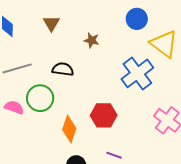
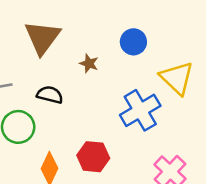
blue circle: (137, 19) -> (133, 42), moved
brown triangle: (51, 23) -> (42, 37), size x1.8

